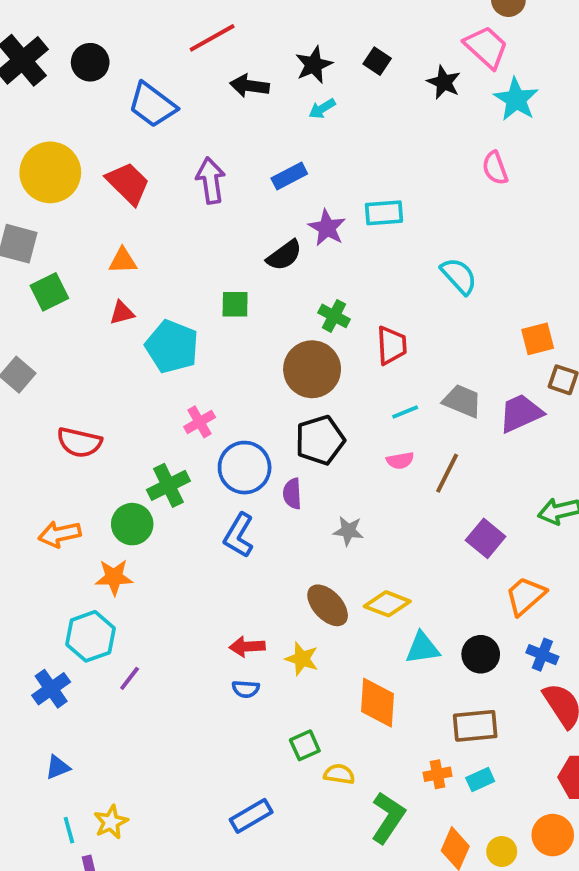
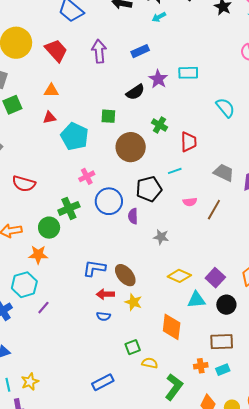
brown circle: (312, 369) -> (131, 147), moved
cyan line: (405, 412) -> (175, 171), moved
blue L-shape: (239, 535) -> (94, 268), moved, turned 65
purple square: (486, 538) -> (215, 278), moved
brown ellipse: (328, 605) -> (125, 275), moved

